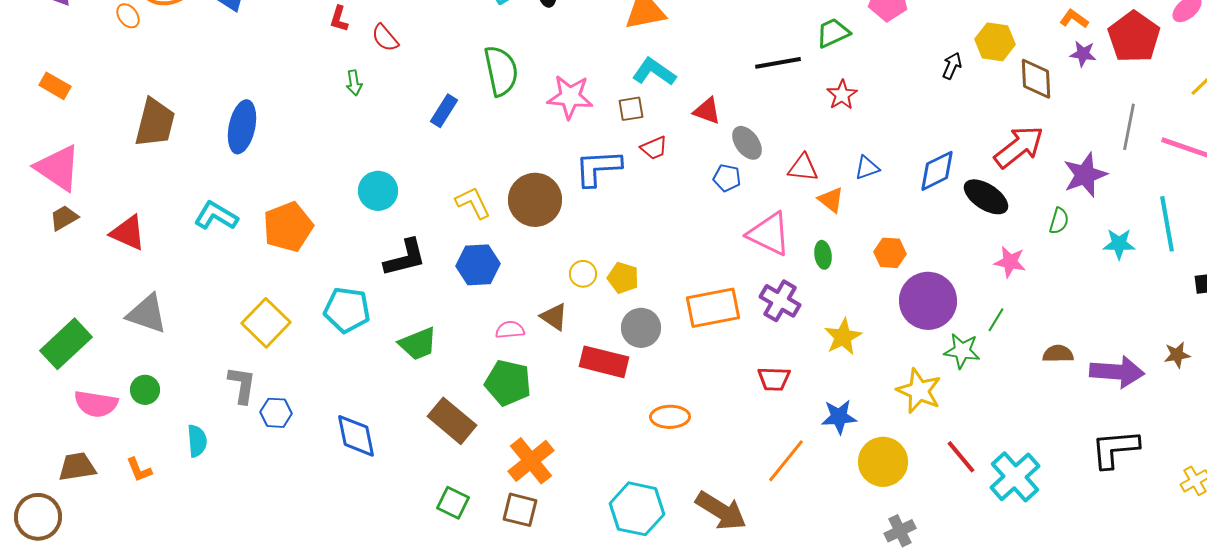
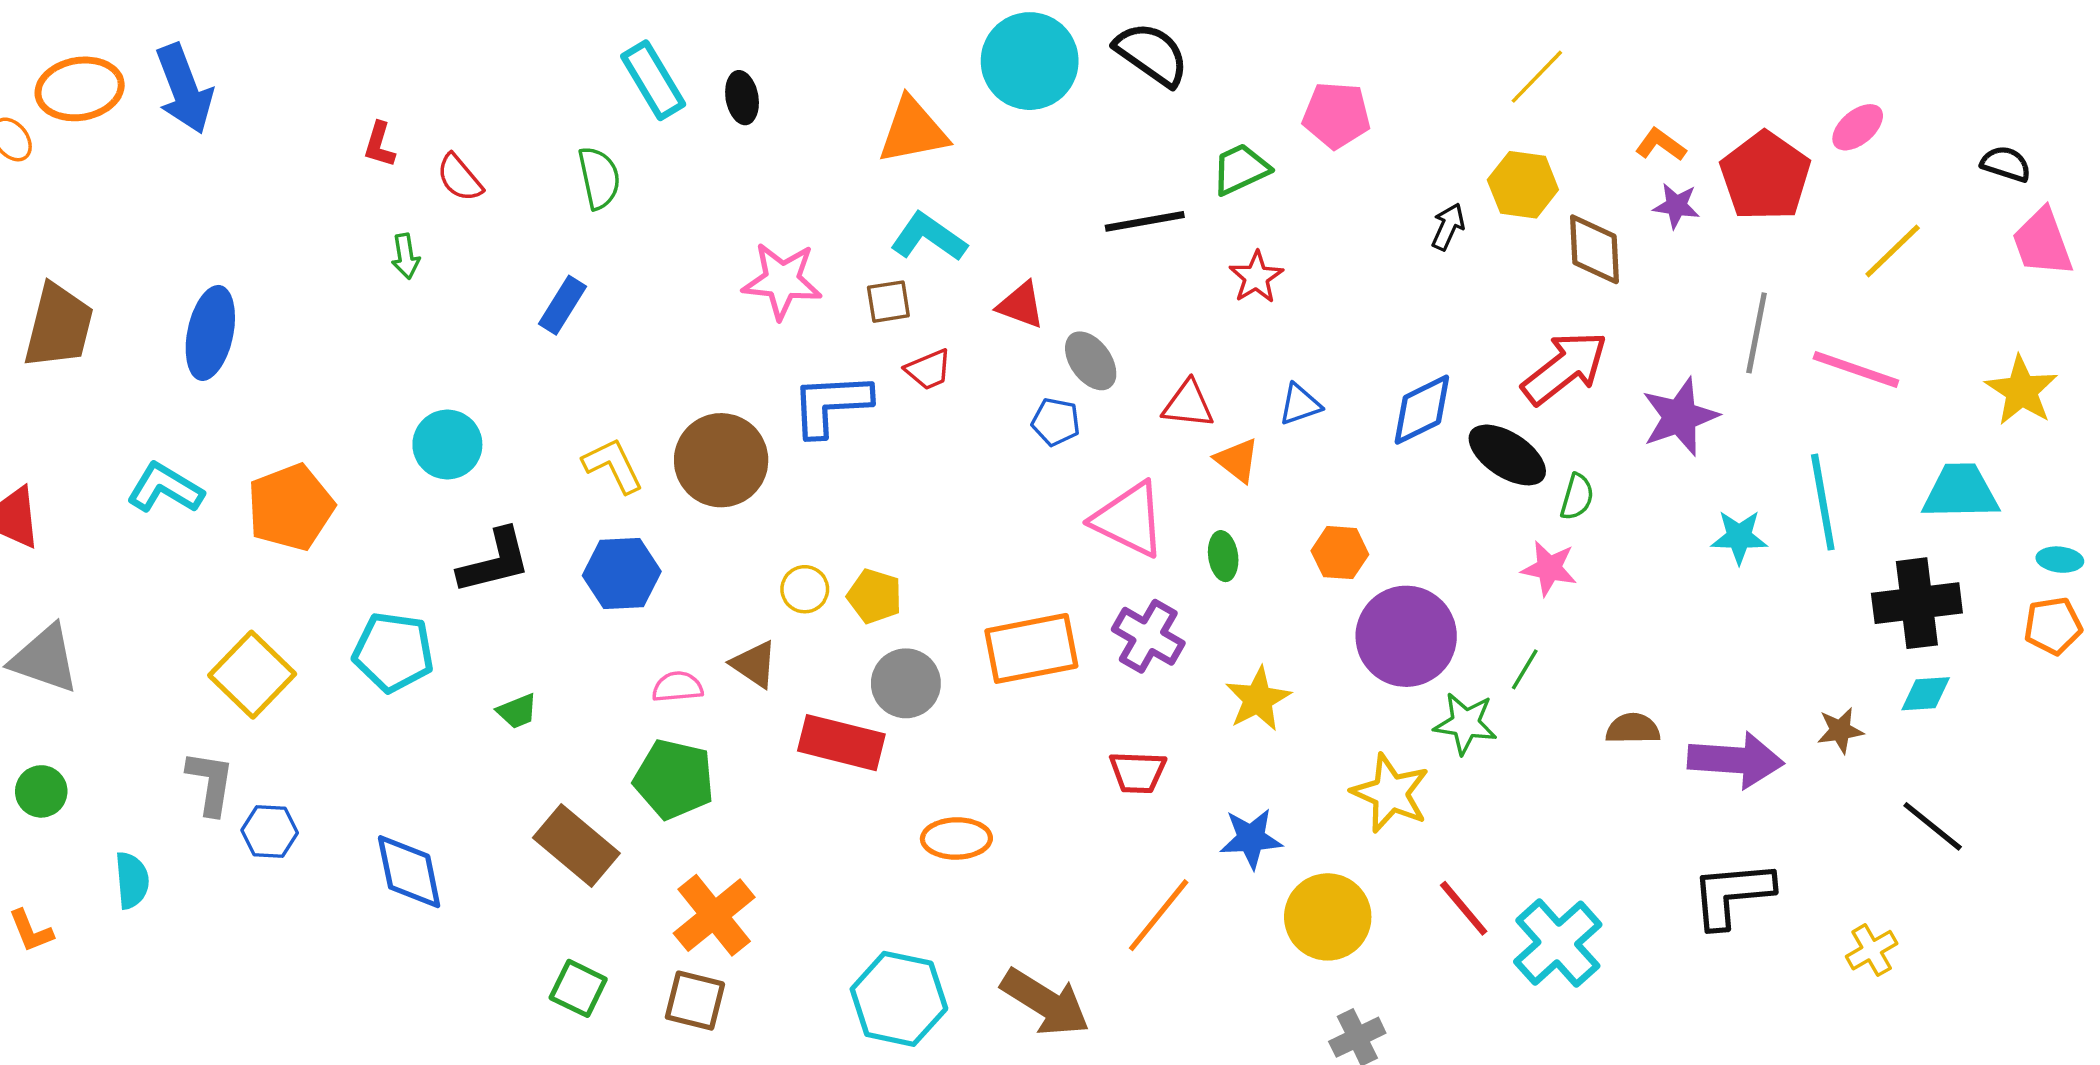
green semicircle: (501, 71) -> (599, 178), moved, size x0.7
green semicircle: (1059, 221) -> (1577, 497), moved
green trapezoid: (418, 344) -> (517, 711), size x0.6

